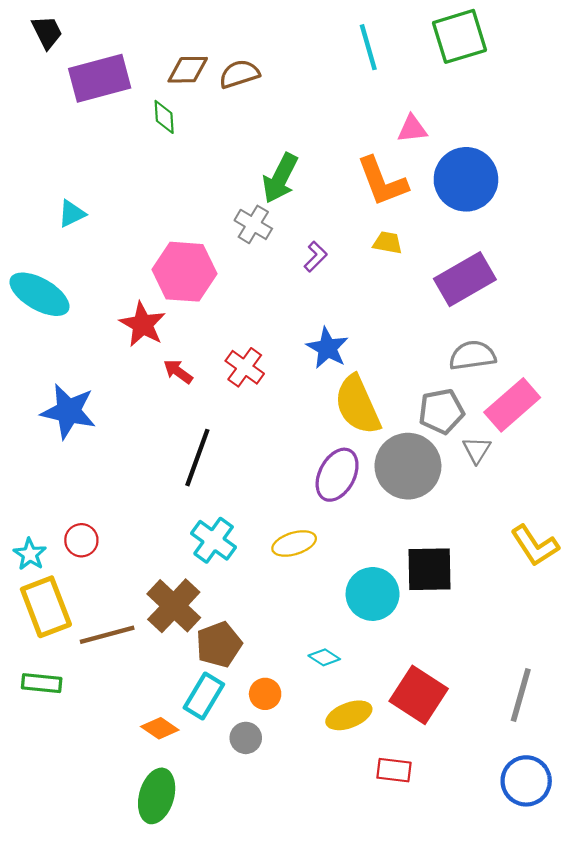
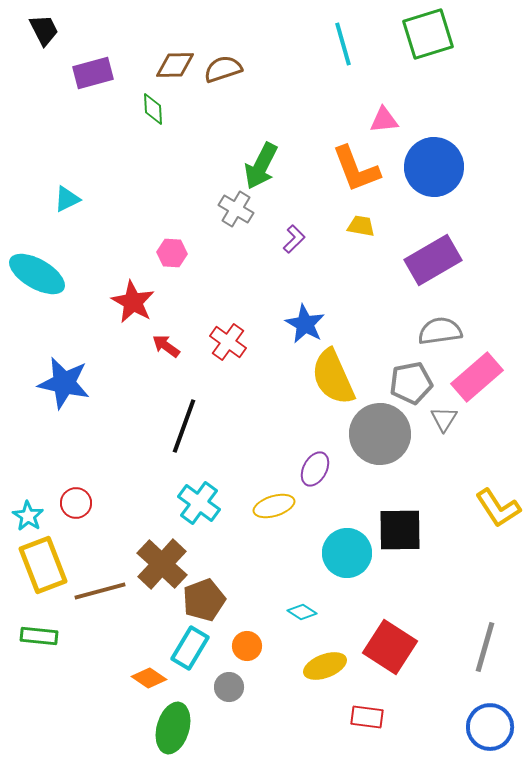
purple rectangle: (100, 78) -> (93, 73), size x0.7
pink hexagon: (185, 272) -> (172, 253), size x0.5
purple ellipse: (337, 475) -> (315, 469), moved, size x0.7
green ellipse: (157, 796) -> (173, 728), moved

